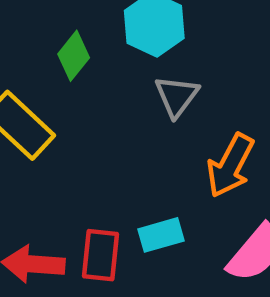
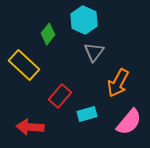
red rectangle: (100, 255) -> (60, 96), moved, turned 35

